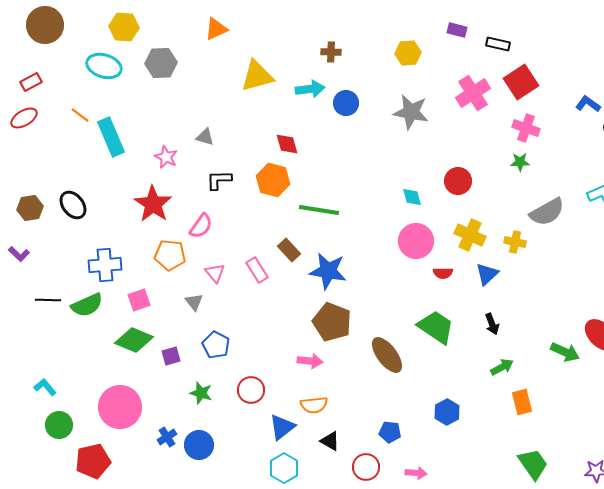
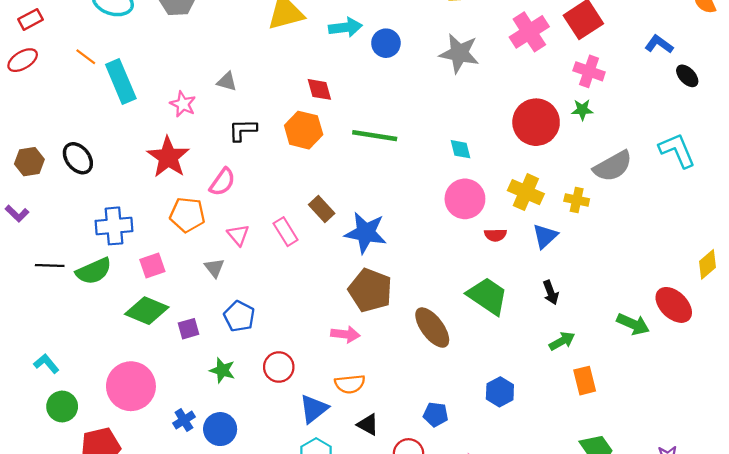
red circle: (458, 181) -> (536, 122), moved, size x1.5
green line: (319, 210) -> (375, 136), moved

